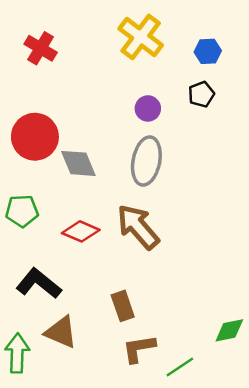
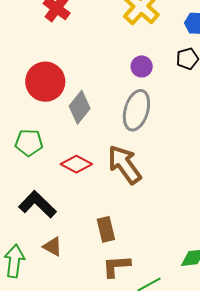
gray diamond: (78, 163) -> (80, 107), turned 56
brown triangle: (61, 332) -> (53, 247), size x0.7

